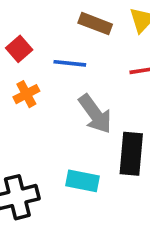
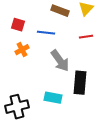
red square: (19, 49) -> (18, 25), turned -32

